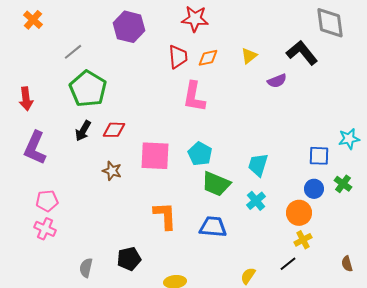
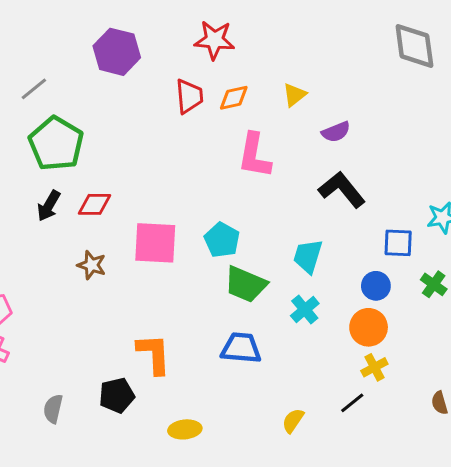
black L-shape: (302, 53) -> (342, 190), moved
pink L-shape: (194, 97) -> (254, 156), moved
blue circle: (314, 189) -> (376, 286), moved
orange L-shape: (165, 216) -> (154, 354), moved

